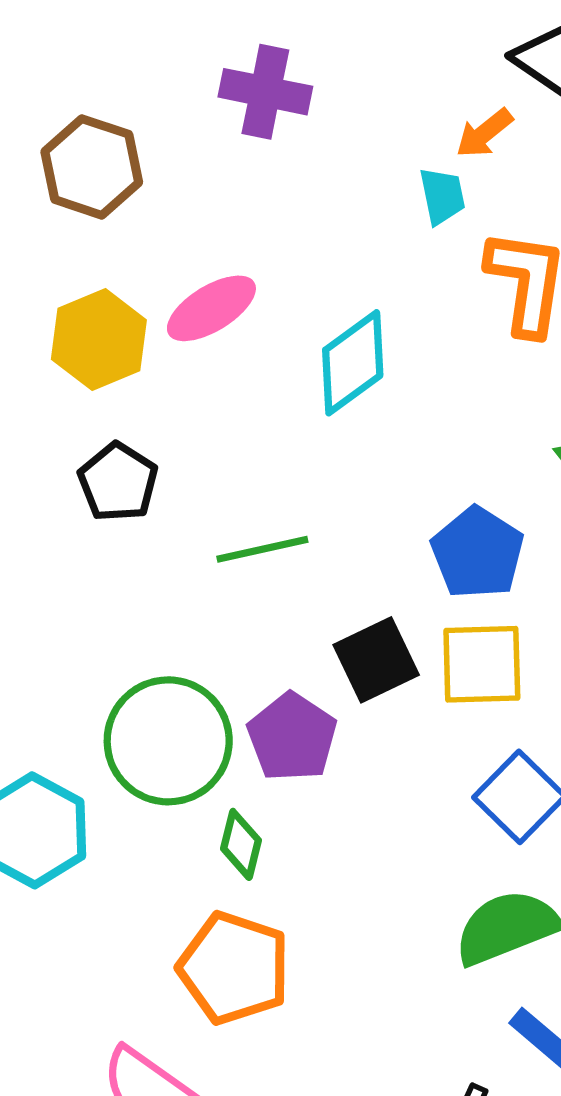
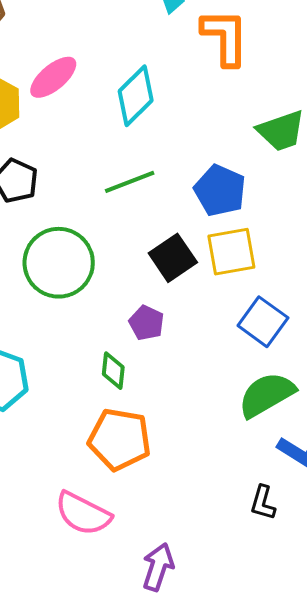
green line: (262, 549) -> (130, 182), moved
purple pentagon: (292, 737) -> (146, 323), moved, size x0.7
green circle: (168, 741) -> (59, 263), moved

